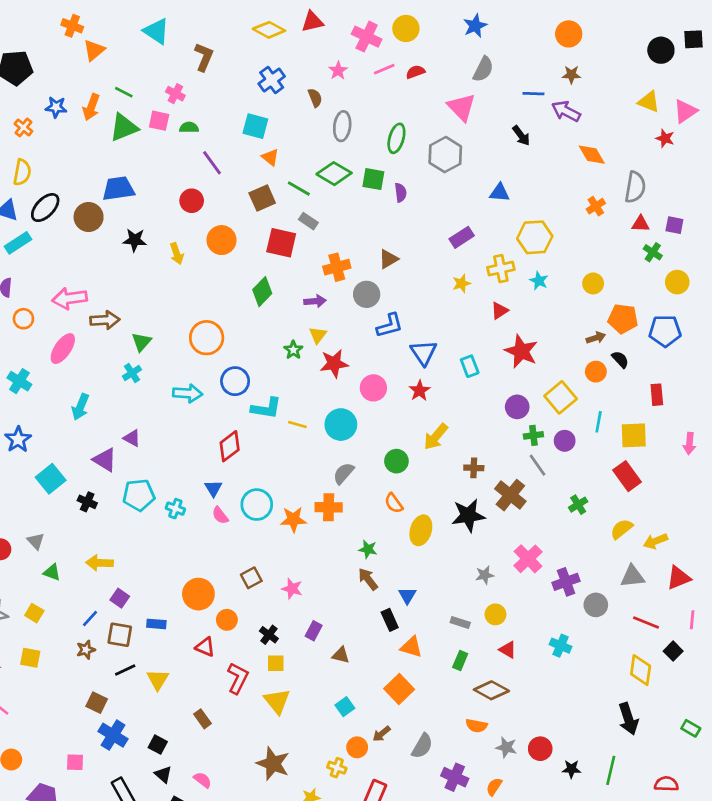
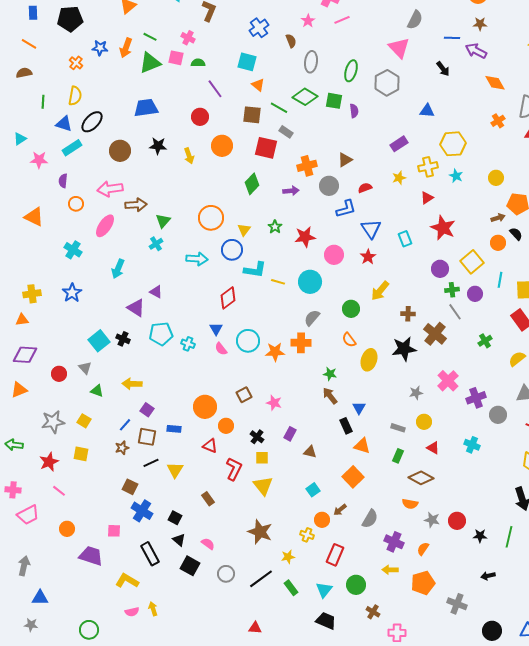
red semicircle: (415, 72) -> (365, 188), moved
brown square: (262, 198) -> (252, 115), turned 30
brown circle: (89, 217) -> (120, 151), moved
yellow triangle: (318, 335) -> (244, 230), moved
cyan square: (51, 479) -> (99, 341), moved

